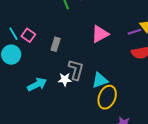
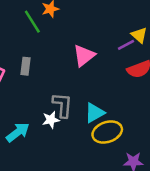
gray rectangle: (56, 44) -> (25, 66), moved
yellow ellipse: (107, 97) -> (107, 132), turned 60

